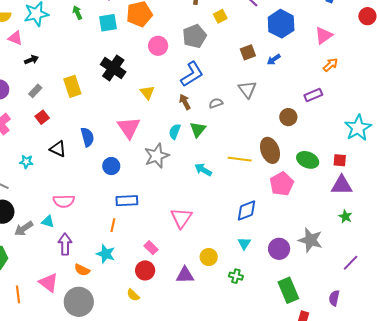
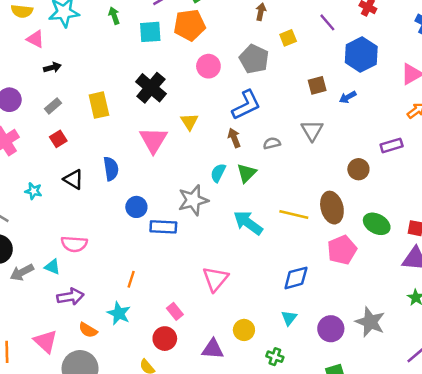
gray pentagon: (195, 36) -> (254, 59), turned -30
pink triangle: (129, 128) -> (153, 140), moved
cyan arrow: (203, 170) -> (248, 223), size x1.4
blue rectangle: (127, 201) -> (163, 227), moved
purple arrow: (65, 244) -> (70, 297), turned 75

